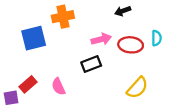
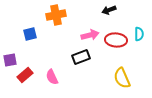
blue square: (34, 38) -> (30, 34), size x0.6
yellow semicircle: (137, 88) -> (122, 78), turned 115
purple square: (11, 98) -> (10, 60), moved

